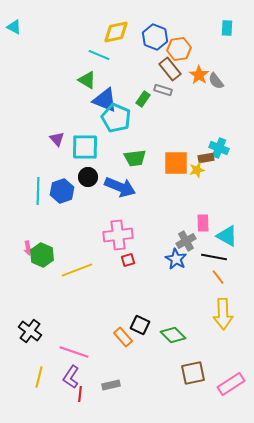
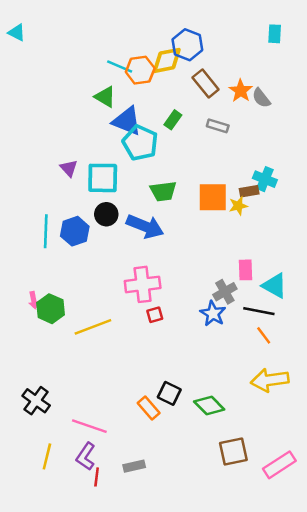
yellow diamond: (116, 32) -> (167, 60), moved
orange hexagon: (179, 49) -> (140, 70), moved
gray rectangle: (163, 90) -> (218, 126), moved
yellow arrow: (223, 314) -> (270, 380), turned 84

